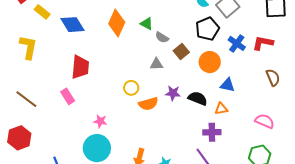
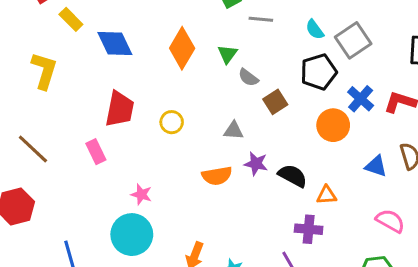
green triangle: (147, 24) -> (227, 54), turned 32
orange circle: (210, 62) -> (333, 125), moved
gray triangle: (157, 64) -> (234, 131), moved
blue triangle: (227, 85) -> (376, 166), moved
yellow circle: (131, 88) -> (172, 122), moved

